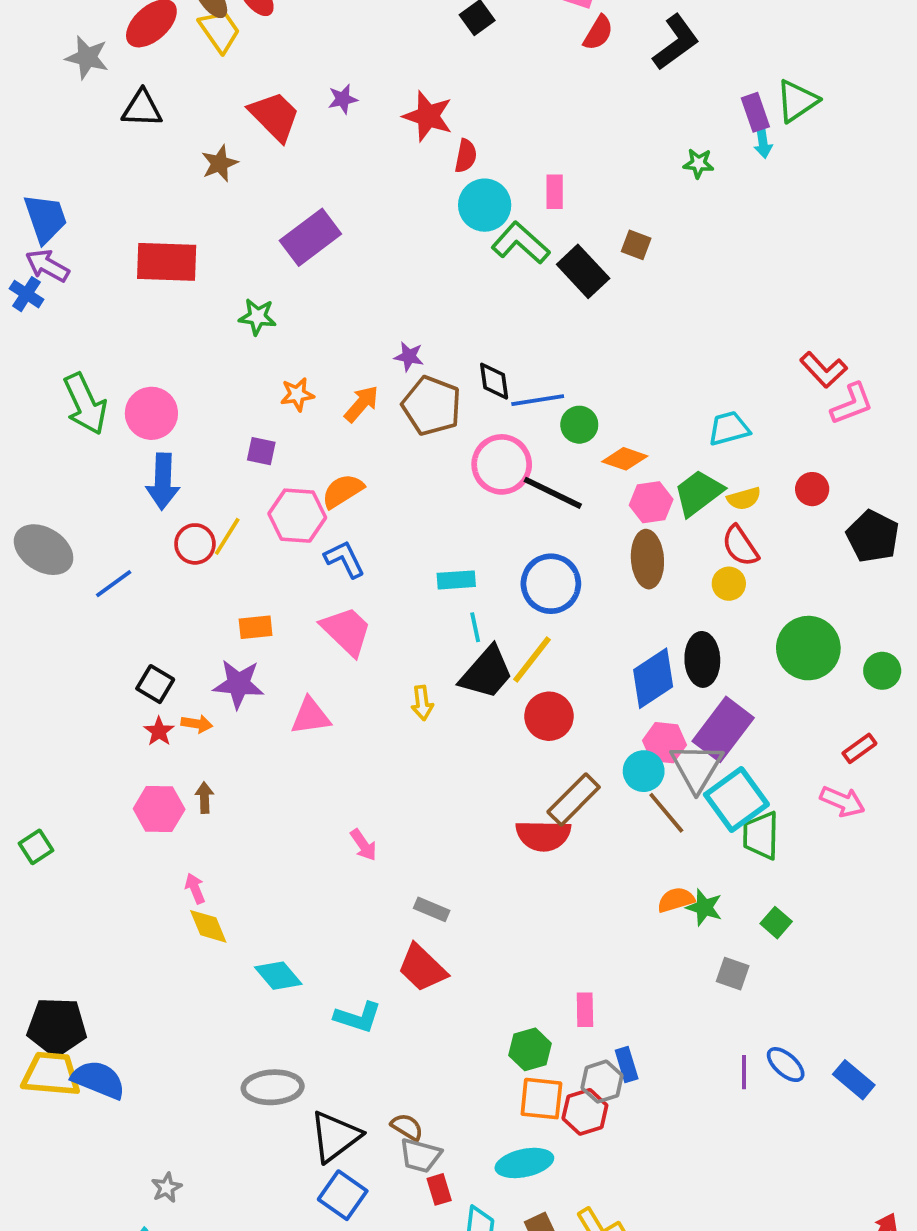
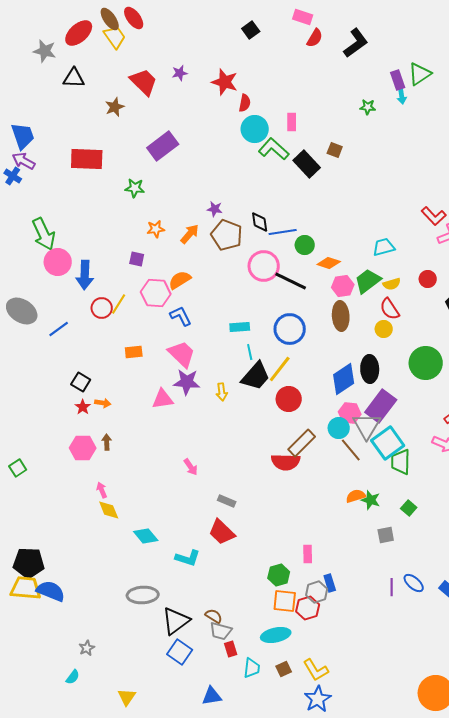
pink circle: (151, 413) -> (58, 262), moved
purple star: (239, 684) -> (187, 382), moved
gray square: (733, 974) -> (386, 535), turned -30

